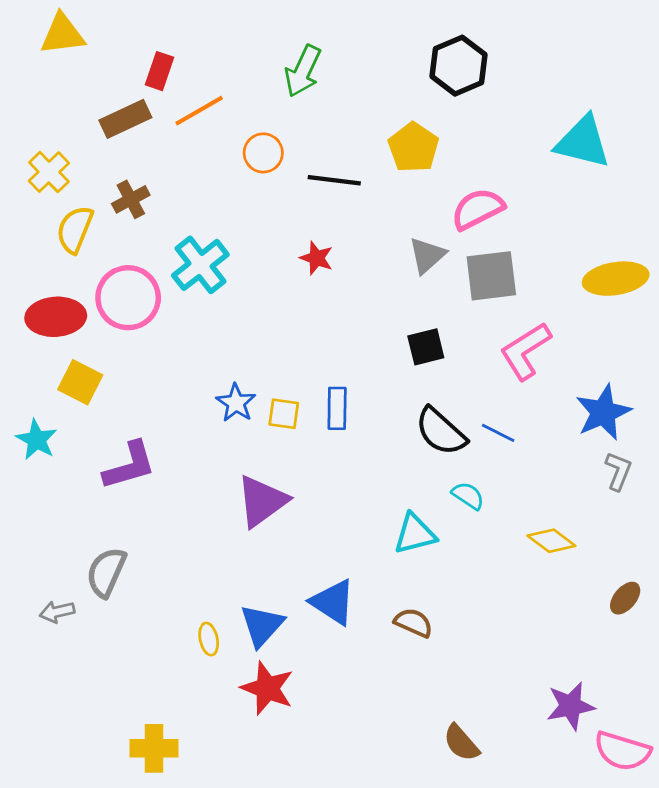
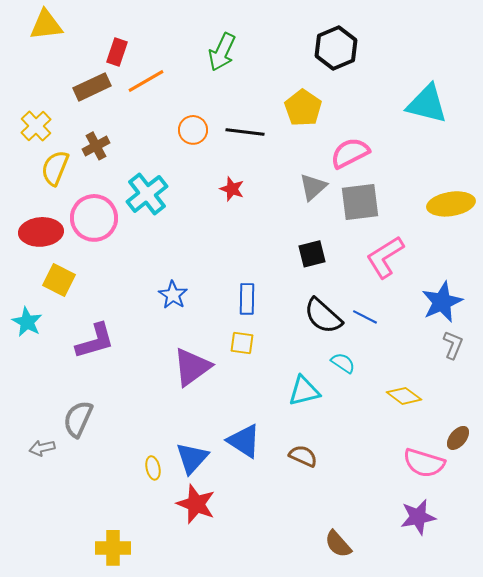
orange circle: (263, 153) -> (193, 130), moved
yellow square: (284, 414) -> (242, 343), moved
pink semicircle: (622, 751) -> (424, 463), moved

